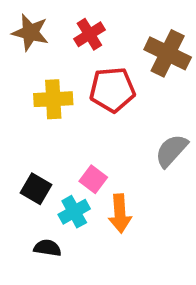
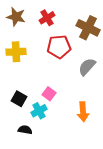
yellow cross: (53, 99) -> (16, 52), moved
gray semicircle: (171, 151) -> (87, 67), moved
orange arrow: (120, 214) -> (83, 112), moved

